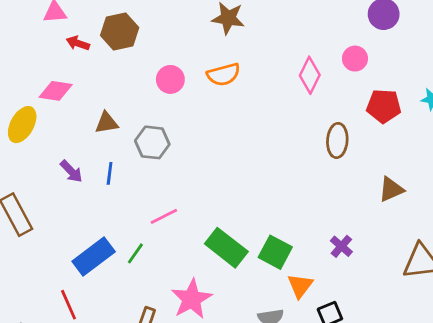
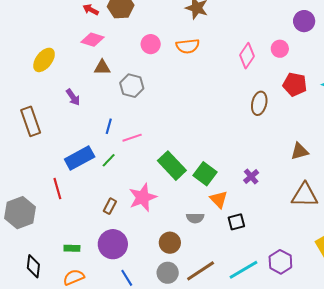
pink diamond: (56, 91) -> (93, 40), moved
blue line: (110, 173) -> (109, 126), moved
brown triangle: (391, 189) -> (299, 151), moved
orange triangle: (300, 286) -> (219, 199), turned -30

